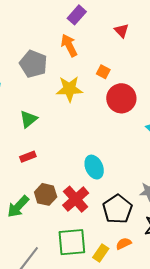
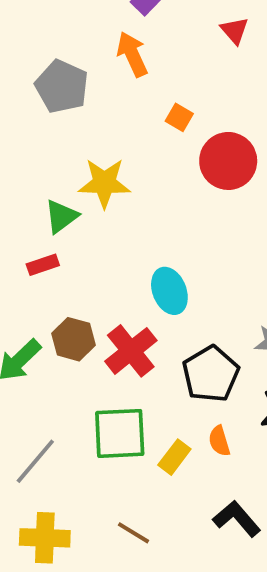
orange square: (103, 72) -> (179, 117), moved
yellow star: (69, 89) -> (104, 183), moved
green triangle: (28, 119) -> (61, 216), moved
orange semicircle: (124, 244) -> (219, 441), turned -84

